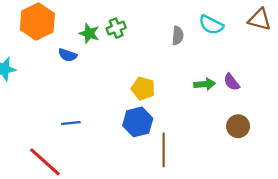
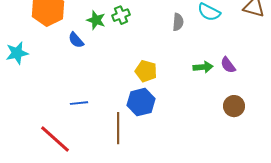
blue semicircle: (68, 55) -> (76, 40), turned 30
brown line: (164, 150) -> (118, 128), moved

